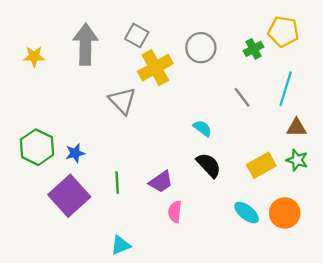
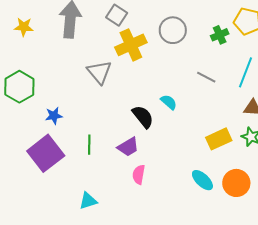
gray line: (242, 97) -> (206, 77), turned -30
green hexagon: (37, 147) -> (19, 87), moved
black semicircle: (209, 165) -> (143, 117), moved

